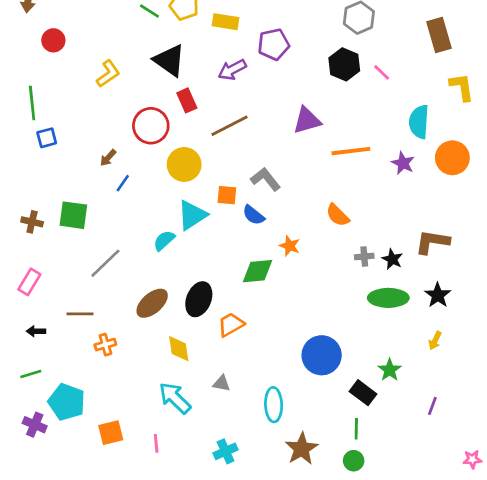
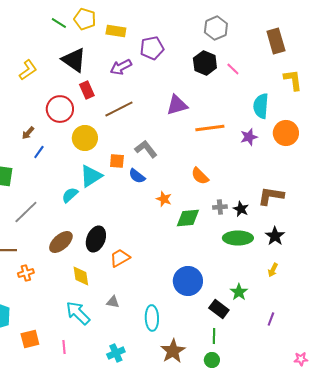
purple star: (403, 163) -> (249, 137), turned 30
green diamond: (258, 271) -> (188, 218), moved

